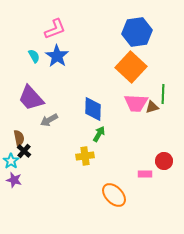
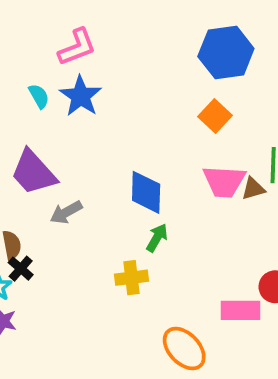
orange square: (131, 67) -> (215, 116), size x0.6
pink rectangle: (145, 174) -> (240, 310), size x1.5

